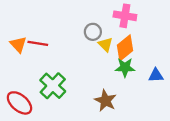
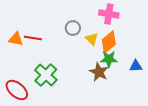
gray circle: (93, 32) -> (73, 28), moved
orange triangle: (18, 44) -> (16, 39), turned -35
brown star: (105, 101) -> (99, 72), moved

